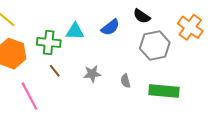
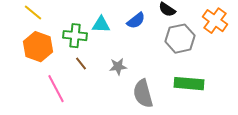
gray semicircle: (126, 81) -> (143, 94), moved, size x2.0

